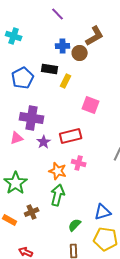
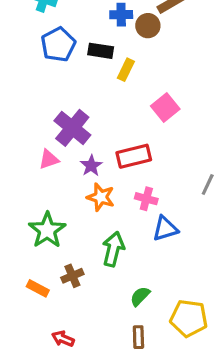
blue pentagon: (23, 78) -> (58, 45), moved
pink square: (91, 105) -> (165, 107), turned 30
purple cross: (32, 118) -> (72, 128), turned 30
orange star: (58, 171) -> (101, 197), moved
blue triangle: (103, 212) -> (165, 229), moved

